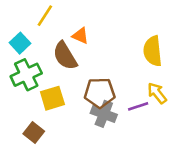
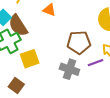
brown semicircle: (65, 56) -> (18, 26), moved
brown pentagon: (100, 93) -> (79, 42), moved

